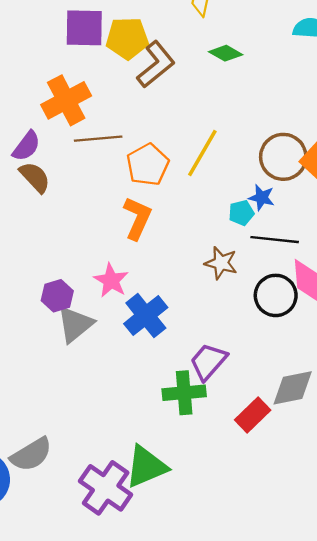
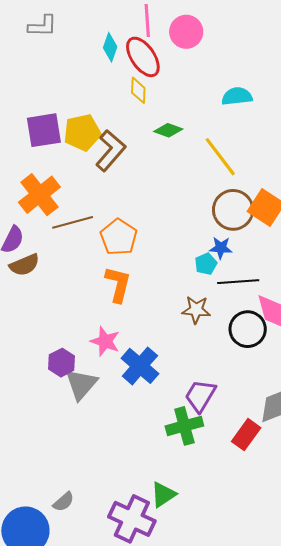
yellow line: (202, 153) -> (220, 157), moved, turned -57
brown semicircle: (35, 177) -> (24, 265), turned 120
gray semicircle: (31, 455) -> (64, 502), size x0.6
green triangle: (146, 467) -> (163, 495), size x0.7

